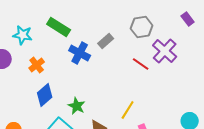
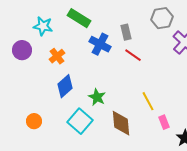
gray rectangle: (106, 41) -> (126, 32), turned -63
red line: (141, 64) -> (133, 55), moved
yellow line: (128, 110) -> (148, 101), turned -60

